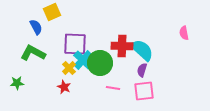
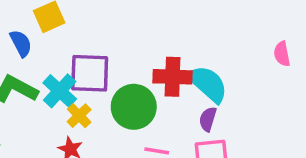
cyan cross: (83, 60) -> (60, 91), moved

